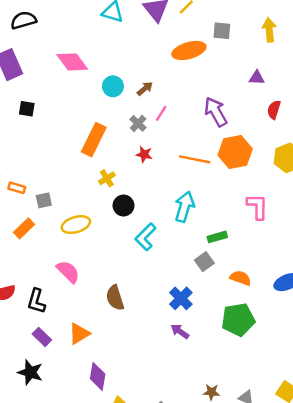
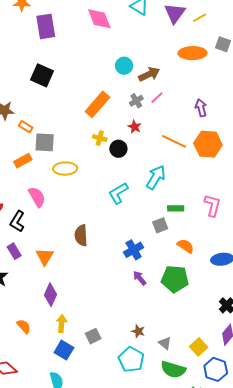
pink diamond: (72, 62) -> (99, 19), moved
brown arrow: (145, 89) -> (149, 74), size x1.5
black square: (27, 109) -> (42, 75), moved, size x1.6
purple arrow: (216, 112) -> (201, 108), size x0.7
yellow cross: (107, 178) -> (100, 138), turned 32
gray square: (44, 200) -> (45, 142), size x1.5
black circle: (123, 205) -> (118, 149), moved
pink L-shape: (257, 207) -> (212, 205), moved
pink semicircle: (68, 272) -> (37, 197), moved
purple arrow: (180, 331) -> (140, 278), moved
orange triangle: (79, 334) -> (45, 257), turned -42

